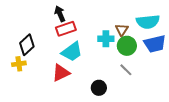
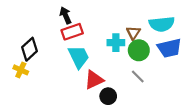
cyan trapezoid: (72, 52) -> (79, 57), turned -80
yellow cross: (19, 64) -> (21, 70), turned 32
red triangle: (61, 73) -> (94, 80), moved

